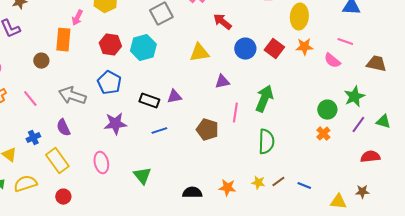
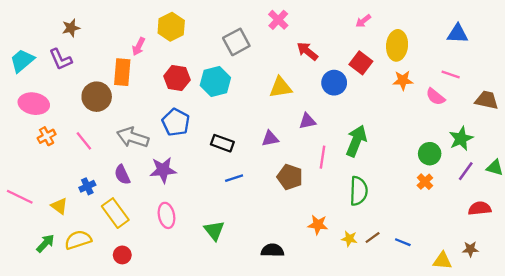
red square: (274, 49) -> (361, 63), moved
brown circle: (41, 61) -> (97, 97), size x1.6
purple triangle: (174, 97) -> (270, 139), moved
purple star: (115, 124) -> (163, 170), moved
orange star: (227, 188) -> (318, 225), moved

